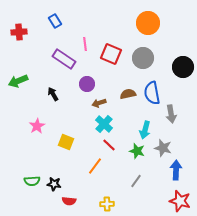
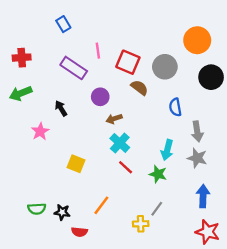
orange circle: (148, 23) -> (197, 40), moved
red cross: (19, 32) -> (22, 58), moved
blue semicircle: (152, 93) -> (175, 107), size x0.7
brown semicircle: (128, 94) -> (139, 88), moved, turned 49
pink star: (37, 126) -> (40, 131), moved
gray star: (163, 148) -> (197, 158), moved
orange line: (95, 166) -> (101, 205), moved
yellow cross: (107, 204) -> (141, 224), moved

